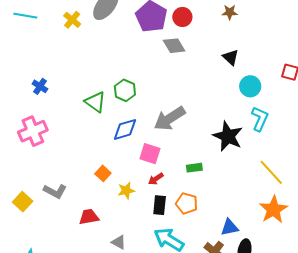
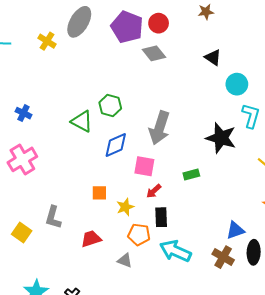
gray arrow: (170, 119) -> (159, 128), turned -32
orange square: (103, 173) -> (99, 193), turned -35
gray L-shape: (55, 191) -> (53, 217), turned 85
orange pentagon: (187, 203) -> (139, 235), moved

